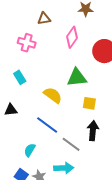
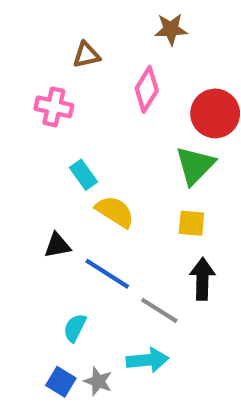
cyan rectangle: (20, 77) -> (84, 175), moved
green triangle: (77, 78) -> (195, 165), moved, turned -35
black triangle: (11, 110) -> (57, 245), moved

